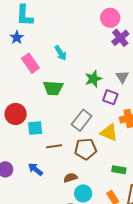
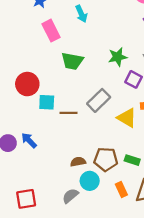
cyan arrow: (61, 53) -> (81, 14), moved
brown line: (54, 146) -> (68, 113), moved
brown pentagon: (86, 149) -> (106, 159), moved
blue arrow: (35, 169) -> (29, 140), moved

